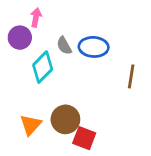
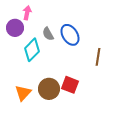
blue ellipse: (94, 47) -> (70, 35), turned 55
red square: (84, 138) -> (70, 85), moved

